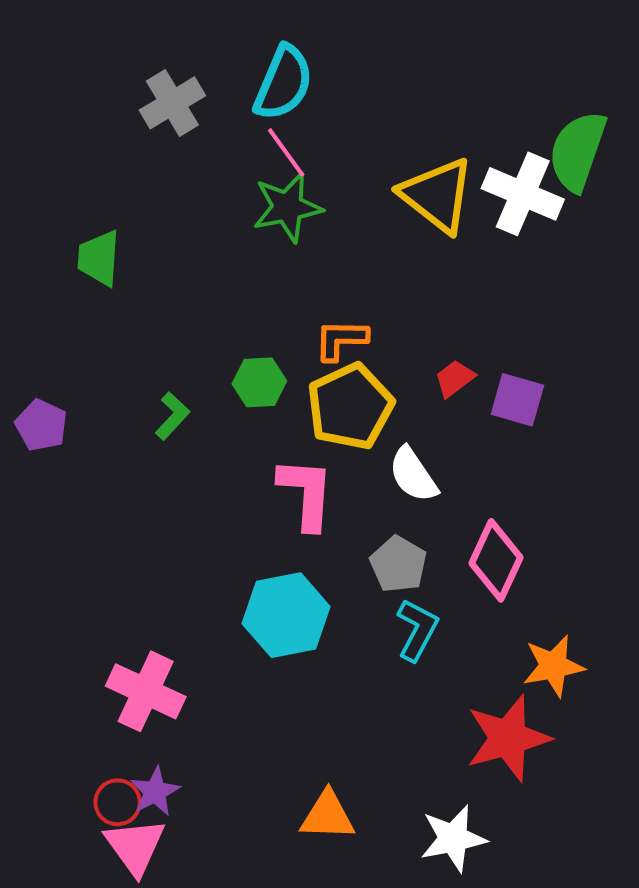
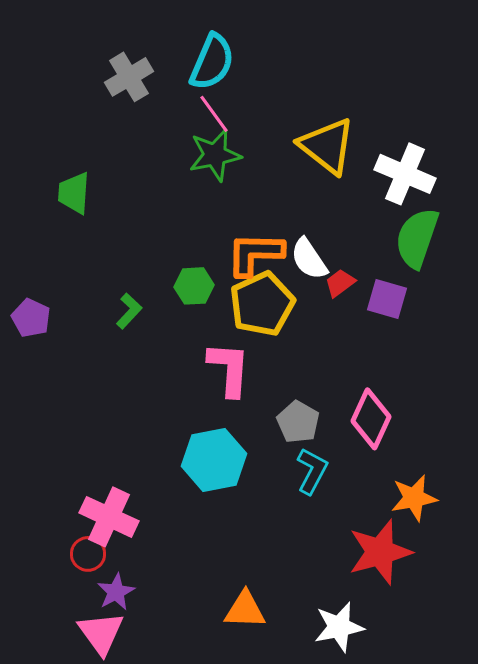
green semicircle: (578, 151) -> (417, 238), moved
white cross: (523, 194) -> (405, 174), moved
orange L-shape: (341, 340) -> (255, 254), size x1.4
white semicircle: (413, 475) -> (309, 259), moved
red circle: (118, 802) -> (88, 554), moved

